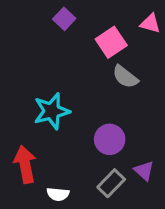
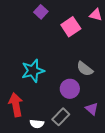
gray semicircle: (125, 77) -> (85, 69), moved
gray rectangle: (111, 183) -> (61, 117), moved

